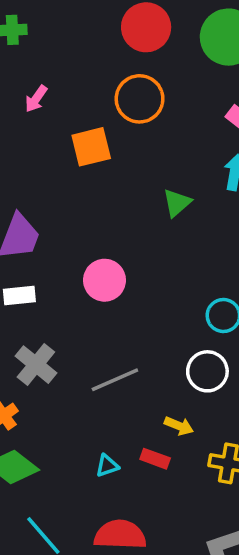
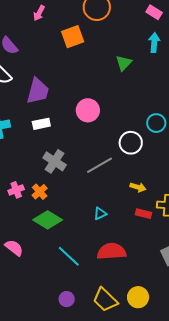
white circle: (207, 371) -> (131, 143), moved
red rectangle: (155, 459) -> (144, 214), moved

